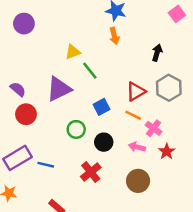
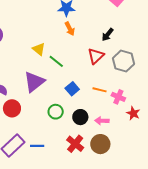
yellow triangle: (73, 52) -> (39, 49), turned -48
black arrow: (157, 53) -> (108, 35), turned -144
red triangle: (136, 91) -> (96, 56), moved
pink arrow: (137, 147) -> (102, 121), moved
brown circle: (138, 181) -> (100, 144), moved

